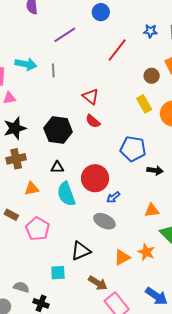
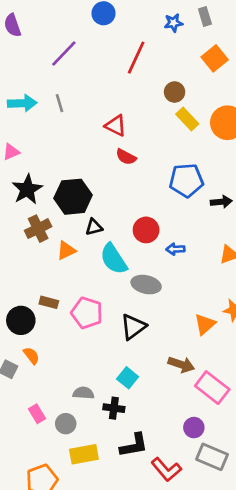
brown circle: (152, 76) -> (175, 92), moved
black hexagon: (58, 130) -> (73, 197), moved
red circle: (95, 178) -> (146, 230), size x0.7
orange triangle: (32, 189) -> (66, 250), moved
blue arrow: (113, 197) -> (175, 249), turned 48
gray ellipse: (104, 221) -> (146, 285), moved
black triangle: (81, 251) -> (133, 327), moved
cyan square: (58, 273) -> (128, 378), moved, turned -35

